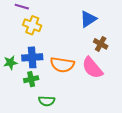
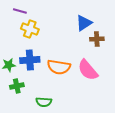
brown cross: (101, 44) -> (97, 39), moved, turned -32
green cross: (31, 79) -> (17, 86), moved

